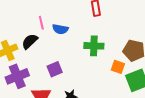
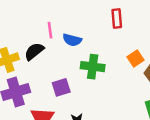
green cross: (94, 46) -> (93, 67), moved
orange square: (118, 67) -> (136, 58), moved, turned 32

